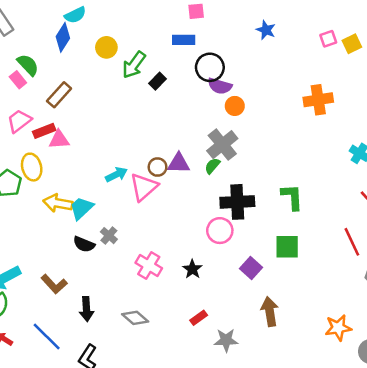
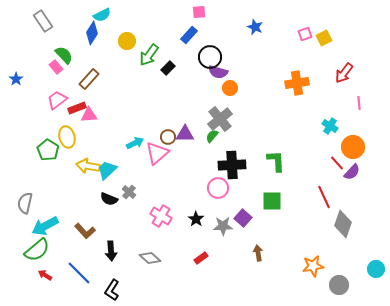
blue rectangle: (184, 40) -> (189, 35), turned -48
brown arrow: (270, 312) -> (258, 253), size x0.7
gray star: (226, 340) -> (223, 226), moved

